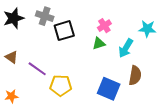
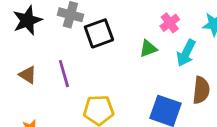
pink cross: (104, 26) -> (170, 23), moved
purple line: (37, 69) -> (64, 74), moved, turned 42

